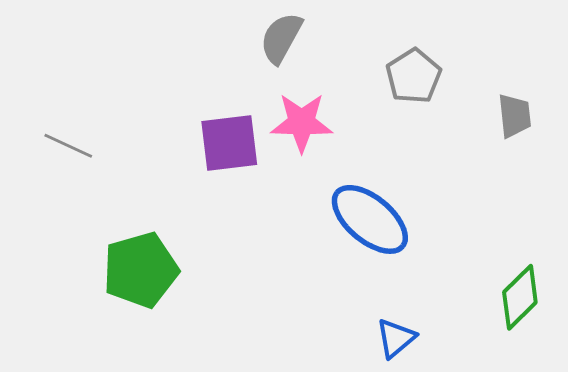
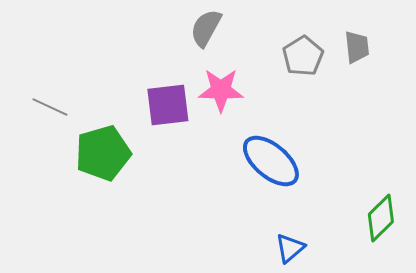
gray trapezoid: (515, 116) -> (357, 47), moved
green pentagon: (141, 270) -> (103, 153), moved

